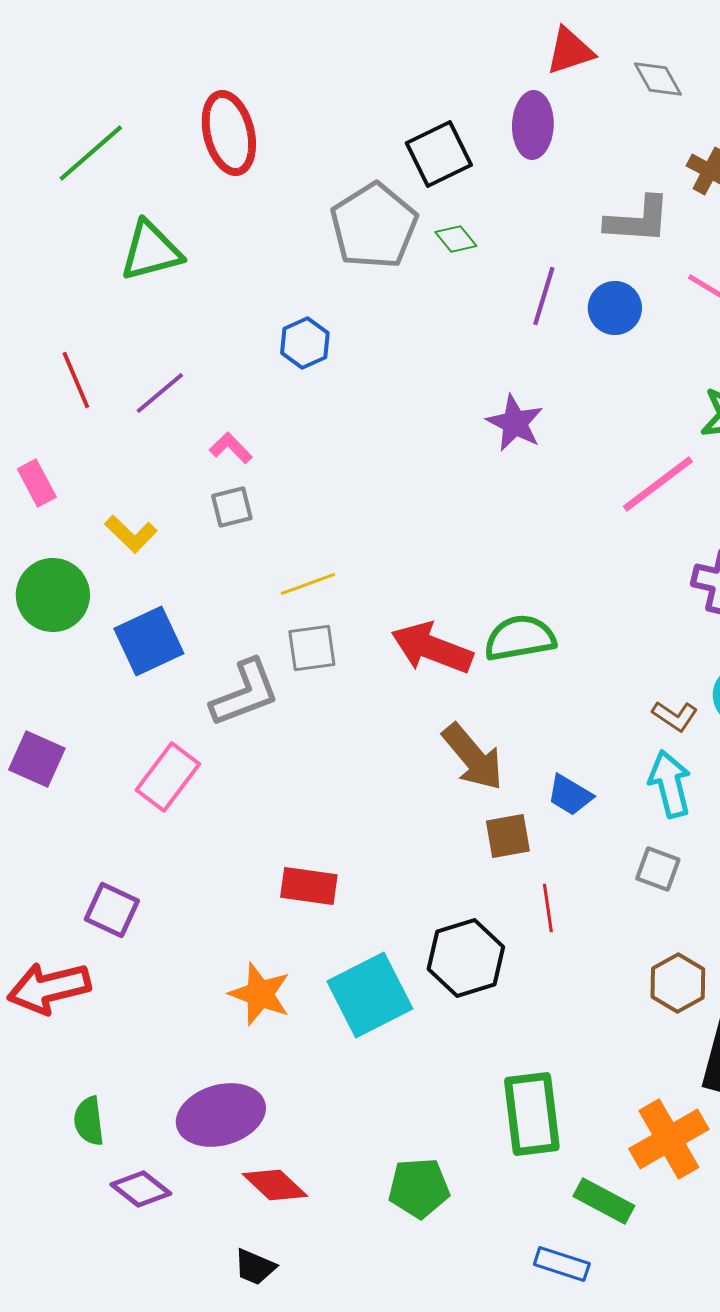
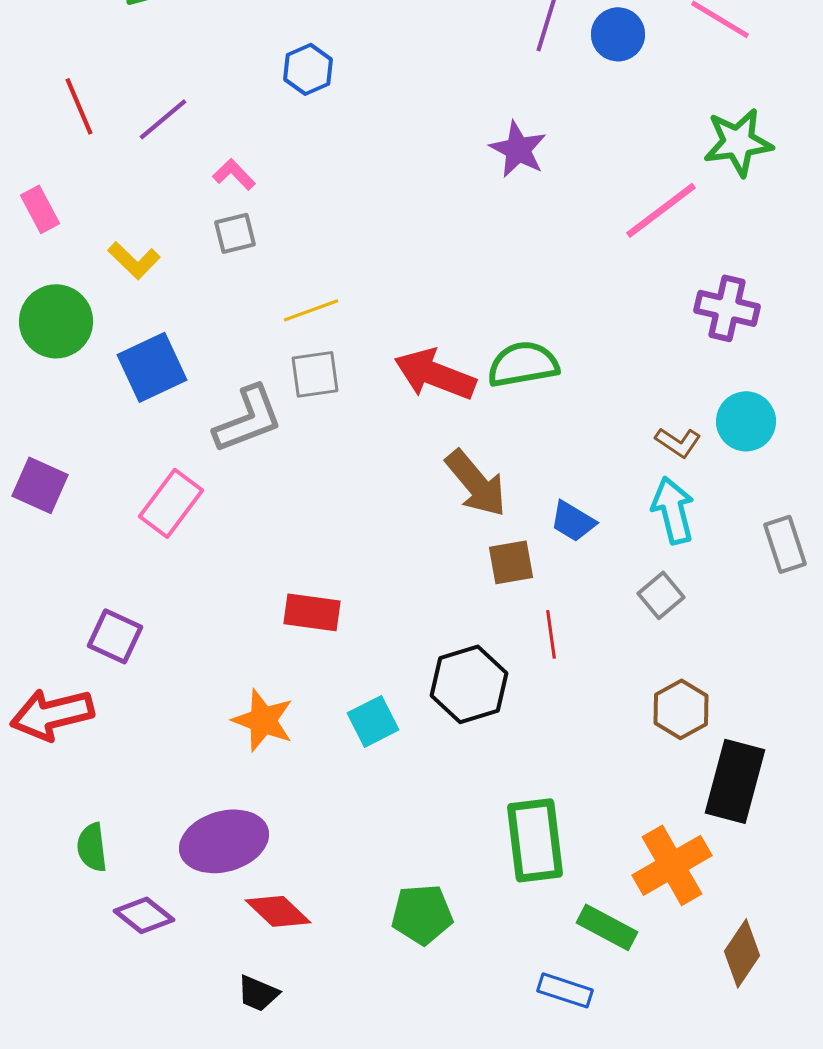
gray square: (658, 869) -> (661, 595), turned 30
cyan square: (370, 995) -> (373, 721), size x0.6

